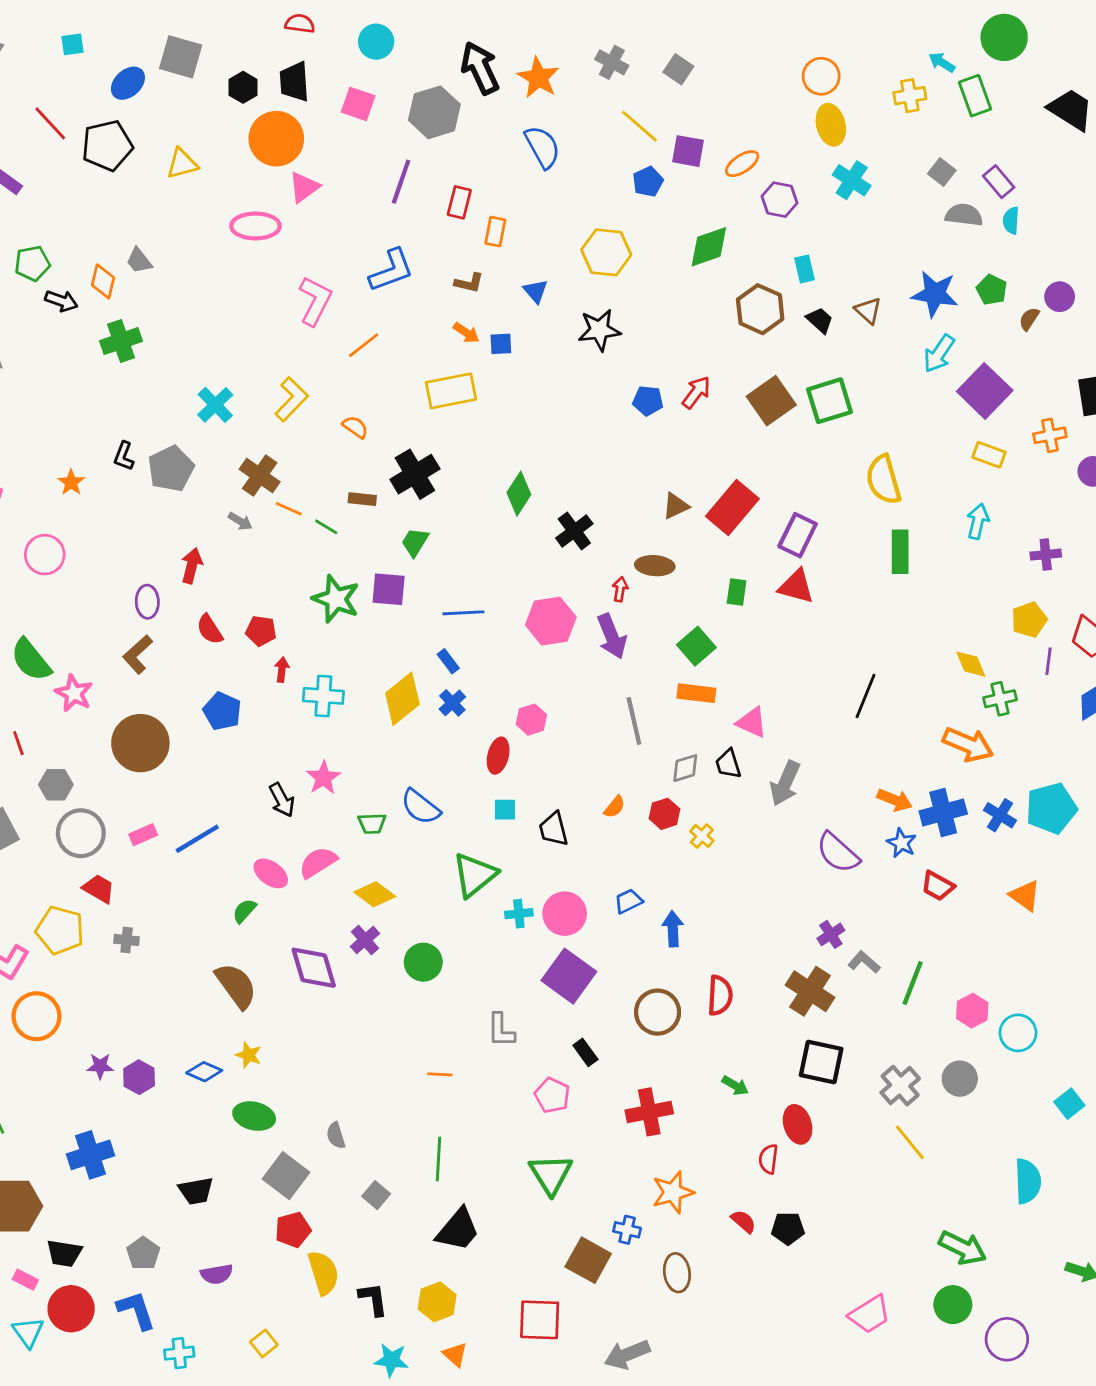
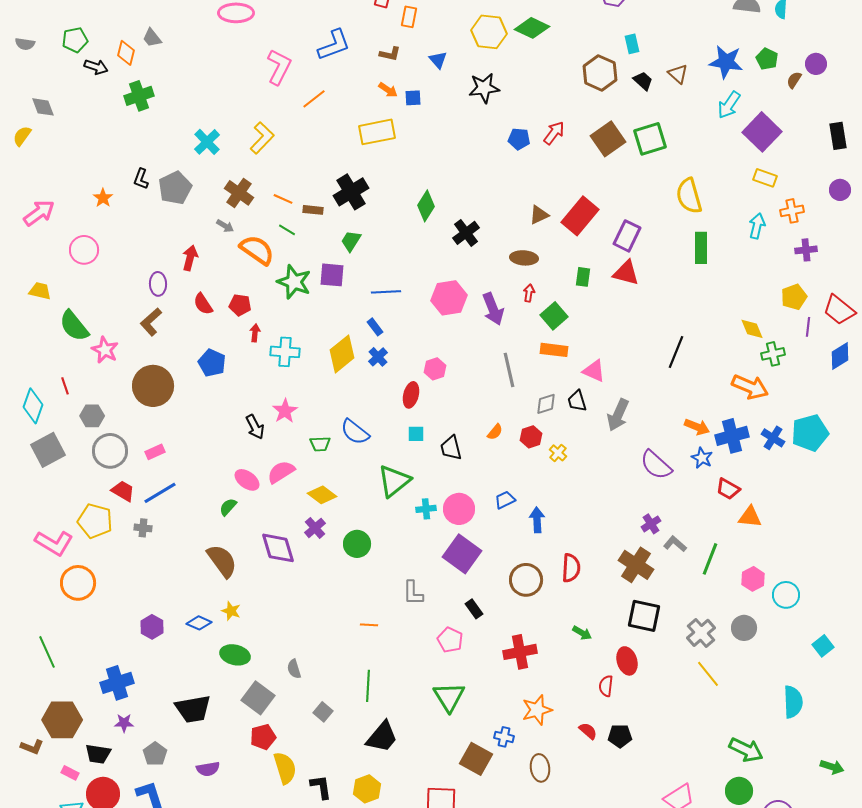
green diamond: (709, 247) -> (532, 28), moved, turned 44
orange semicircle: (355, 427) -> (257, 250), moved, size x1.8
orange cross: (1050, 435) -> (792, 211), moved
orange line: (289, 509) -> (283, 199), moved
red arrow: (620, 589) -> (529, 293), moved
blue line: (197, 839) -> (160, 493), moved
orange triangle: (1025, 896) -> (750, 517), moved, turned -30
purple star: (100, 1066) -> (124, 723), moved
black trapezoid: (196, 1191) -> (193, 709), size x1.4

